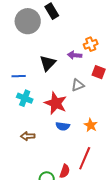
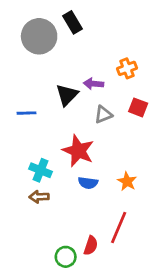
purple arrow: (75, 55) -> (94, 84), moved
gray triangle: (78, 85) -> (103, 114), moved
cyan cross: (25, 98) -> (40, 170), moved

